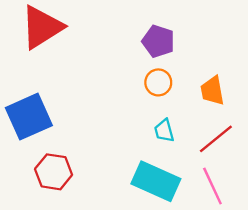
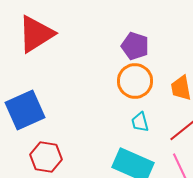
orange circle: (158, 82) -> (135, 81), size x1.5

